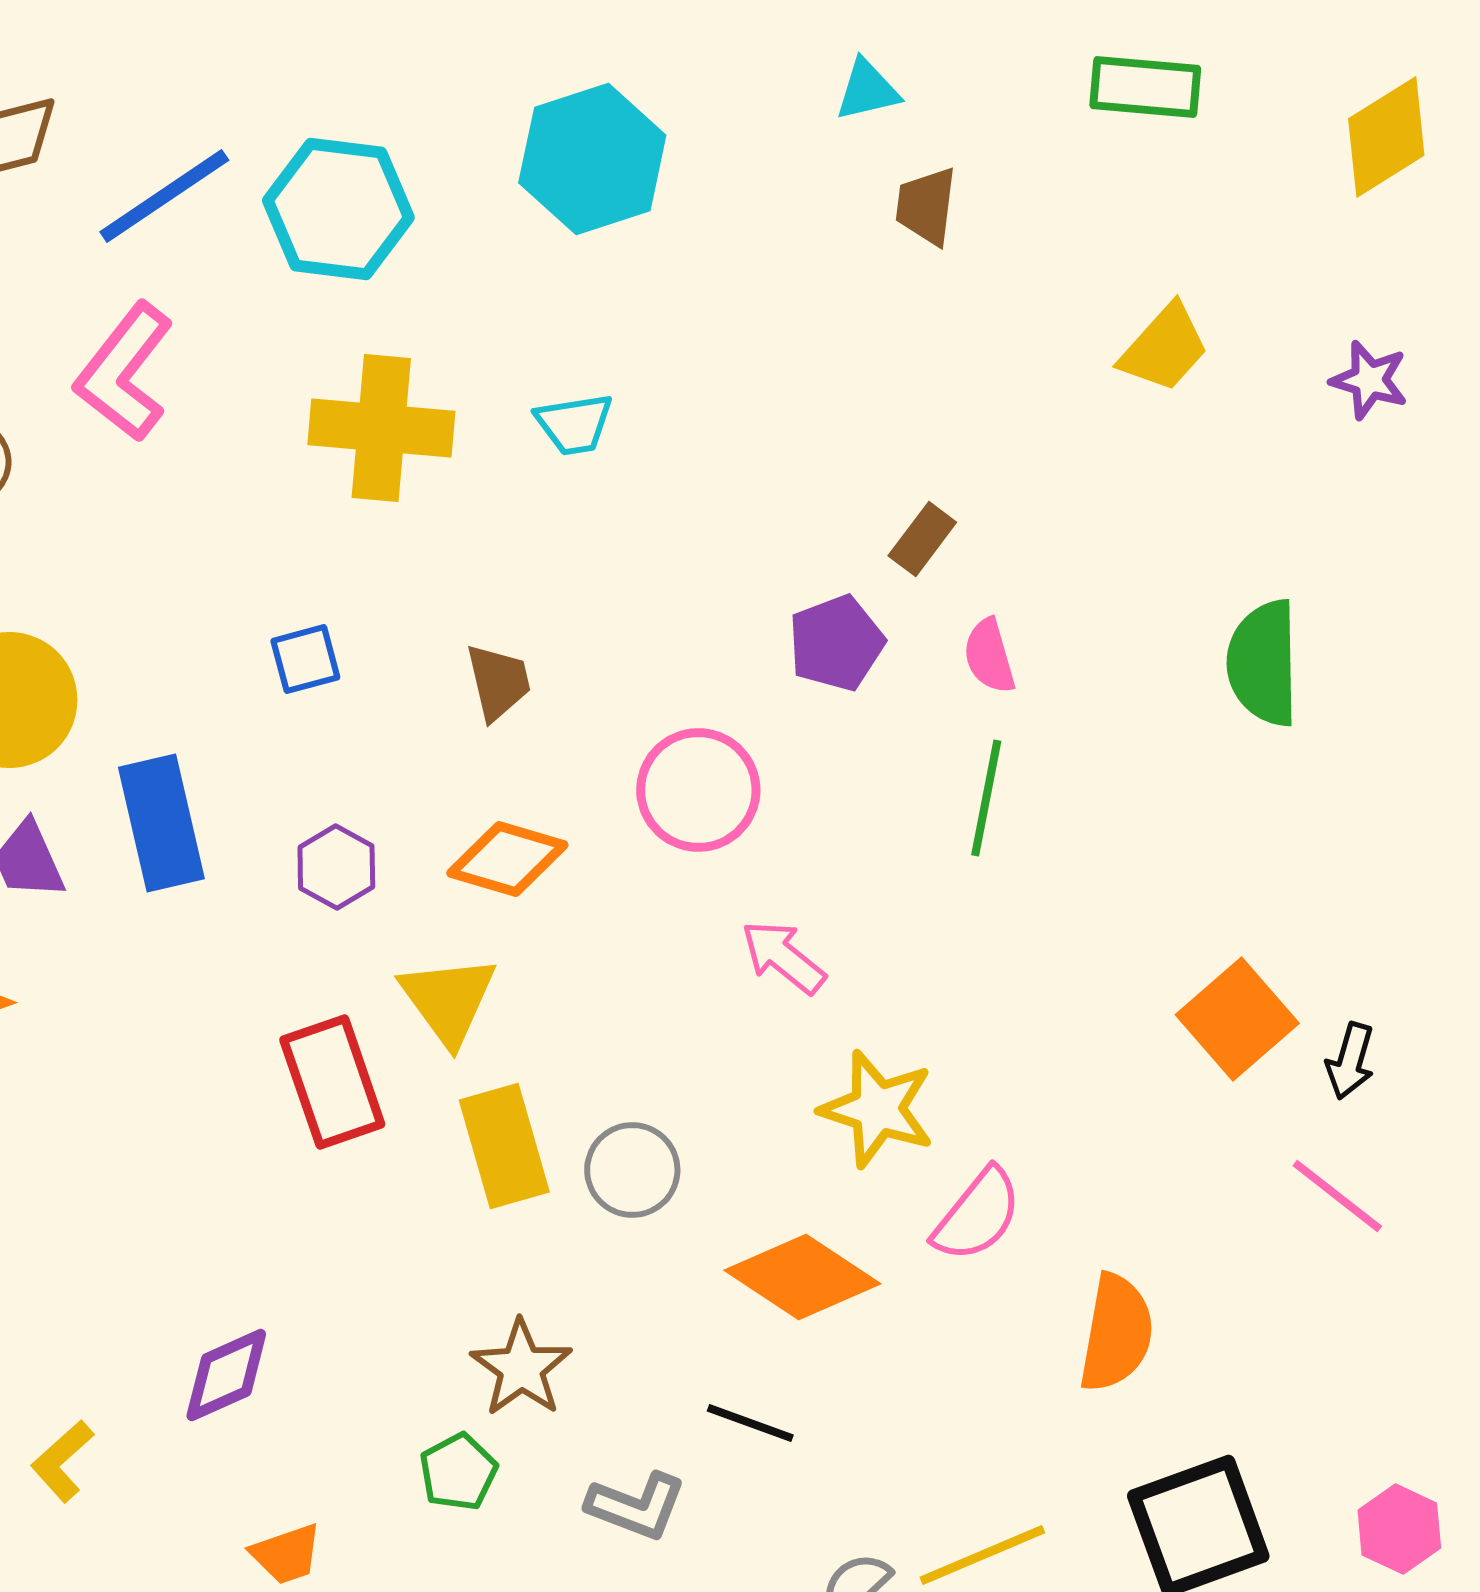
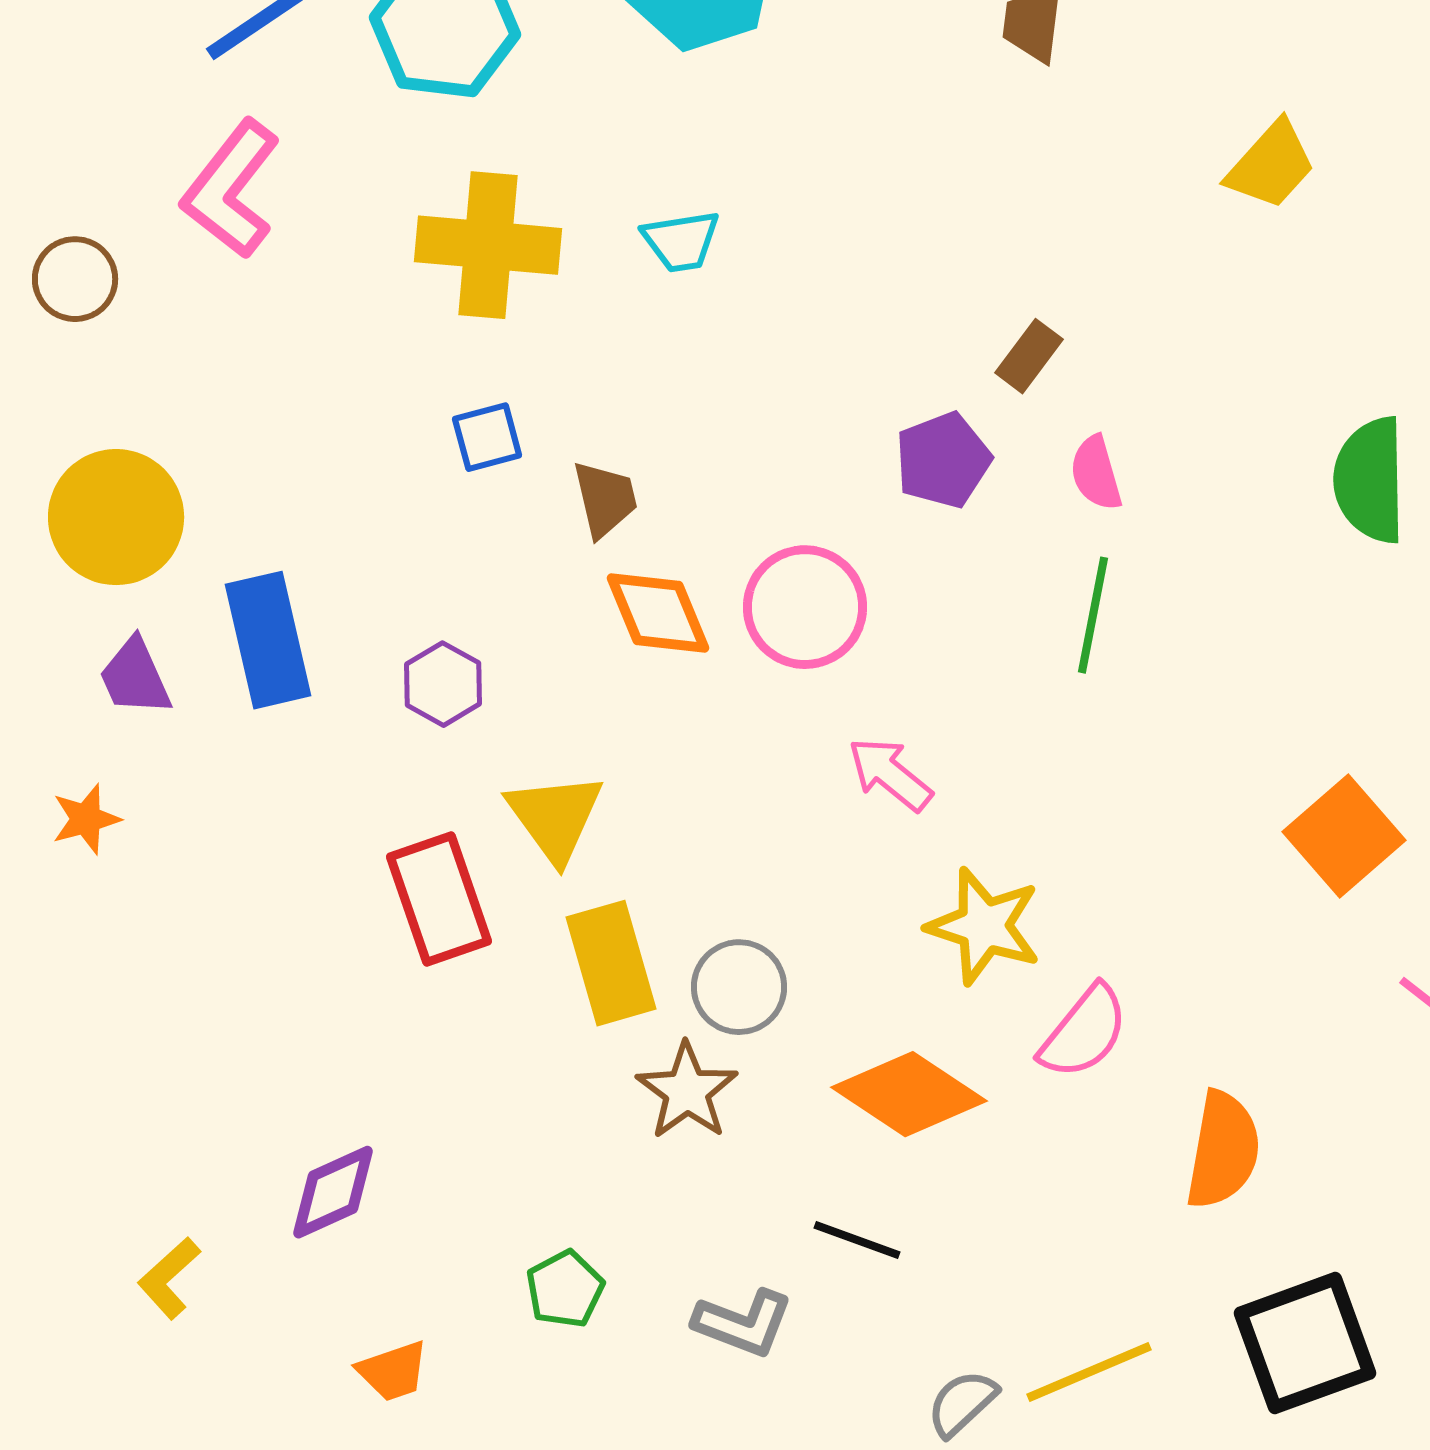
blue square: (305, 659) -> (487, 437), moved
orange diamond: (507, 859) -> (658, 613), moved, turned 51
brown star: (521, 1368) -> (687, 1091), moved

